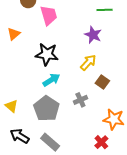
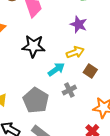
yellow arrow: (88, 62) -> (75, 52), turned 30
cyan arrow: (51, 80) -> (56, 69), moved

